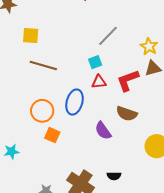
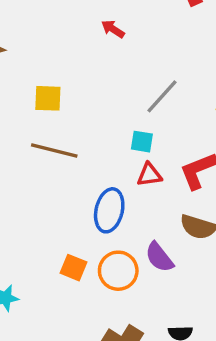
yellow square: (31, 36) -> (48, 98), moved
cyan square: (95, 62) -> (142, 142), turned 32
orange circle: (42, 111) -> (118, 271), moved

